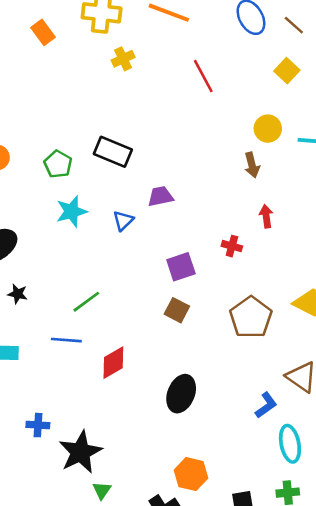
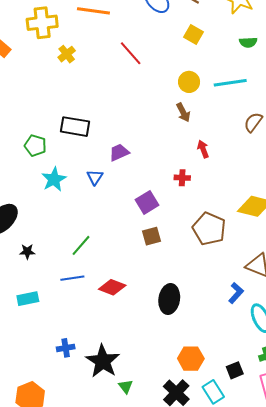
brown square: (177, 310) -> (151, 236), turned -30
red diamond: (113, 363) -> (112, 287), turned 64

